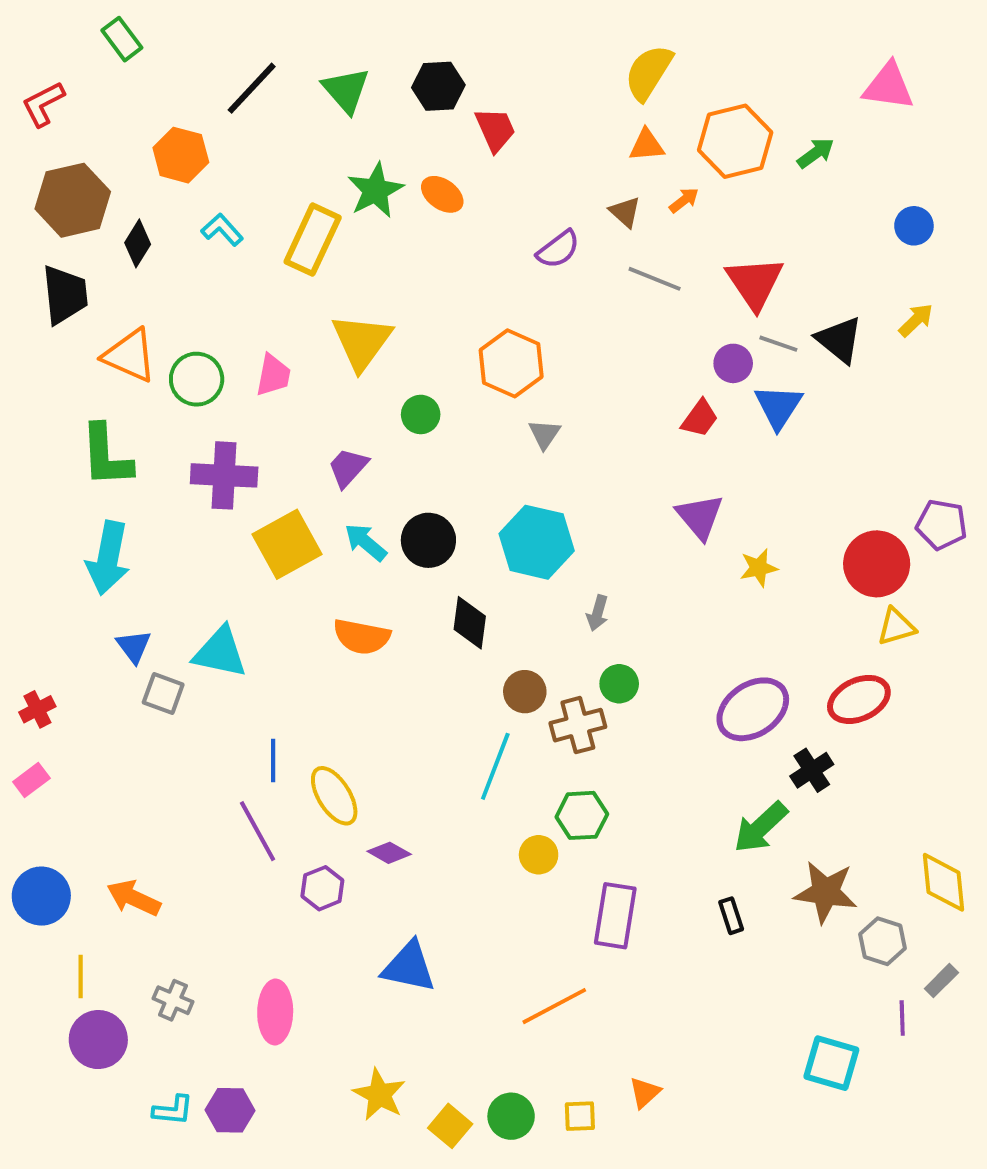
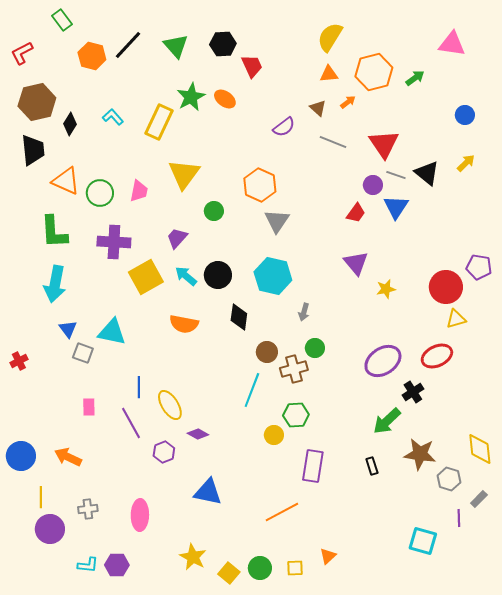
orange hexagon: (181, 155) -> (92, 56), moved
gray triangle: (544, 434) -> (277, 221), size x1.5
pink rectangle: (31, 780) -> (89, 407), moved, turned -54
gray cross: (173, 1000) -> (88, 509), turned -30

